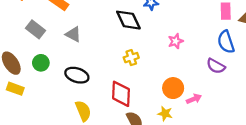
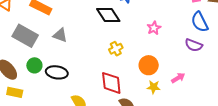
gray rectangle: (35, 29) -> (25, 36), size x1.4
black ellipse: (77, 75) -> (57, 72), moved
orange circle: (173, 88) -> (149, 65), moved
yellow star: (165, 114) -> (154, 87), moved

